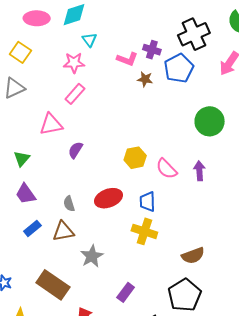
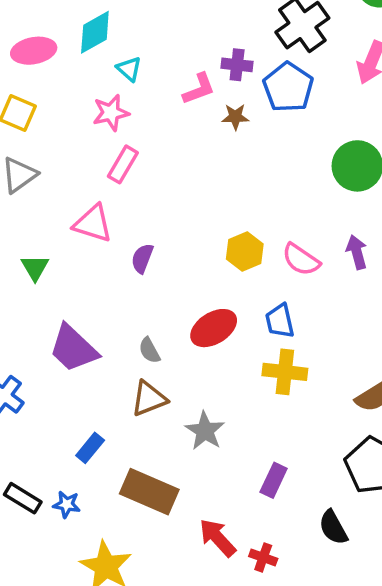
pink L-shape: (127, 59) -> (199, 89), turned -30
pink triangle: (51, 124) -> (93, 224), turned 40
green triangle: (22, 159) -> (35, 267), moved
purple trapezoid: (26, 194) -> (73, 348), size x1.4
blue rectangle: (32, 228) -> (90, 448), moved

